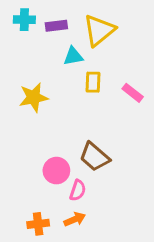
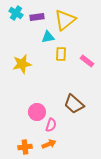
cyan cross: (24, 20) -> (16, 13), turned 32
brown trapezoid: (94, 157) -> (74, 104), moved

